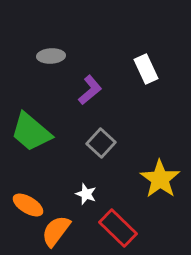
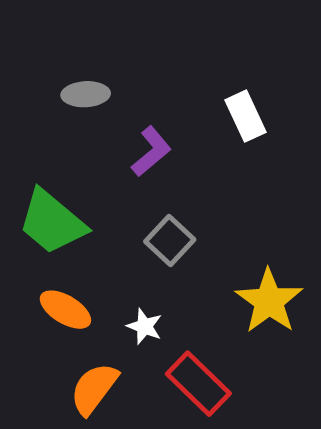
orange ellipse: (28, 205) -> (65, 310), moved

